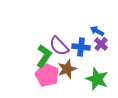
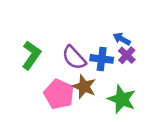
green L-shape: (44, 56) -> (31, 55), moved
brown star: (67, 69) -> (84, 87), turned -30

